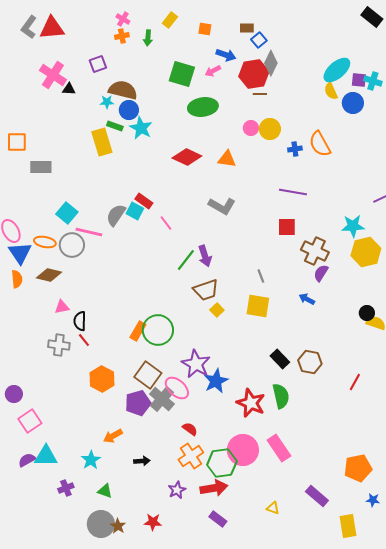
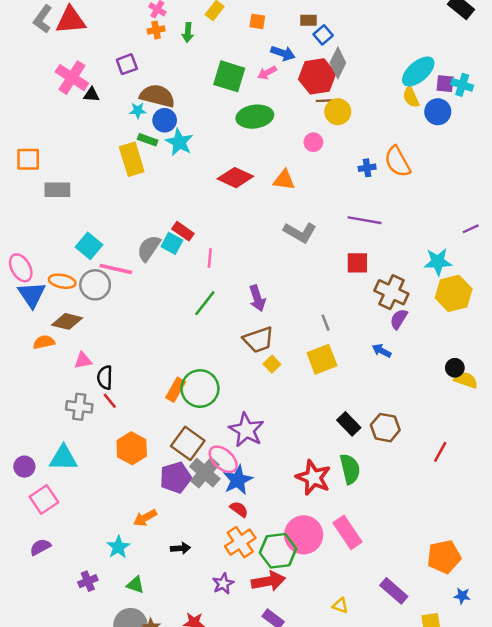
yellow circle: (270, 129) -> (338, 112), moved
gray L-shape: (222, 206) -> (300, 232), moved
pink line: (166, 223) -> (210, 258), turned 42
green line: (186, 260) -> (205, 303), moved
orange semicircle: (17, 279) -> (44, 342), moved, turned -96
yellow square: (258, 306) -> (322, 359), turned -30
blue star: (216, 381) -> (238, 480), moved
cyan triangle: (46, 456) -> (63, 458), moved

